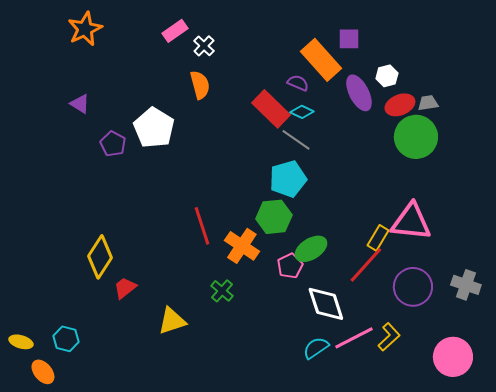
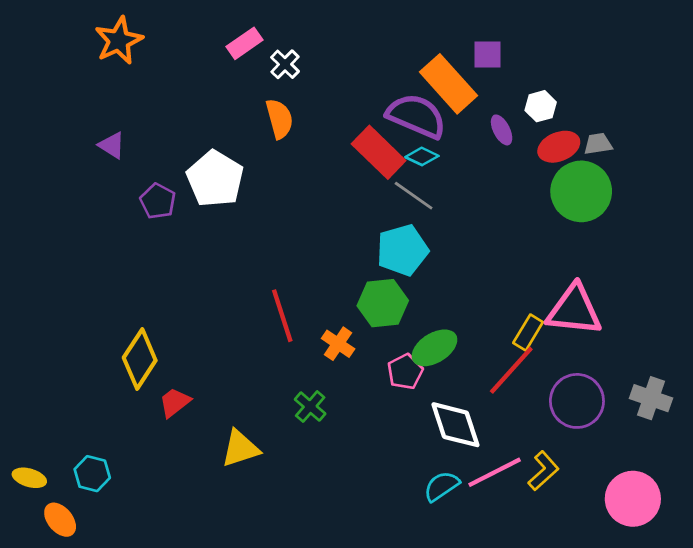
purple semicircle: (298, 83) -> (416, 116), size x2.0
purple ellipse: (359, 93) -> (502, 130), size x0.6
orange cross: (242, 246) -> (338, 344), size x0.7

